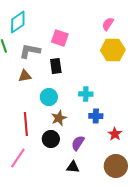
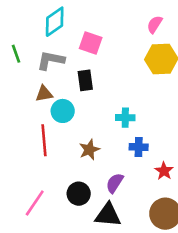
cyan diamond: (18, 22) -> (55, 22), moved
cyan circle: (49, 97) -> (63, 111), moved
red line: (26, 124) -> (44, 140), moved
black circle: (51, 139) -> (79, 194), moved
black triangle: (73, 167) -> (108, 215), size x1.5

